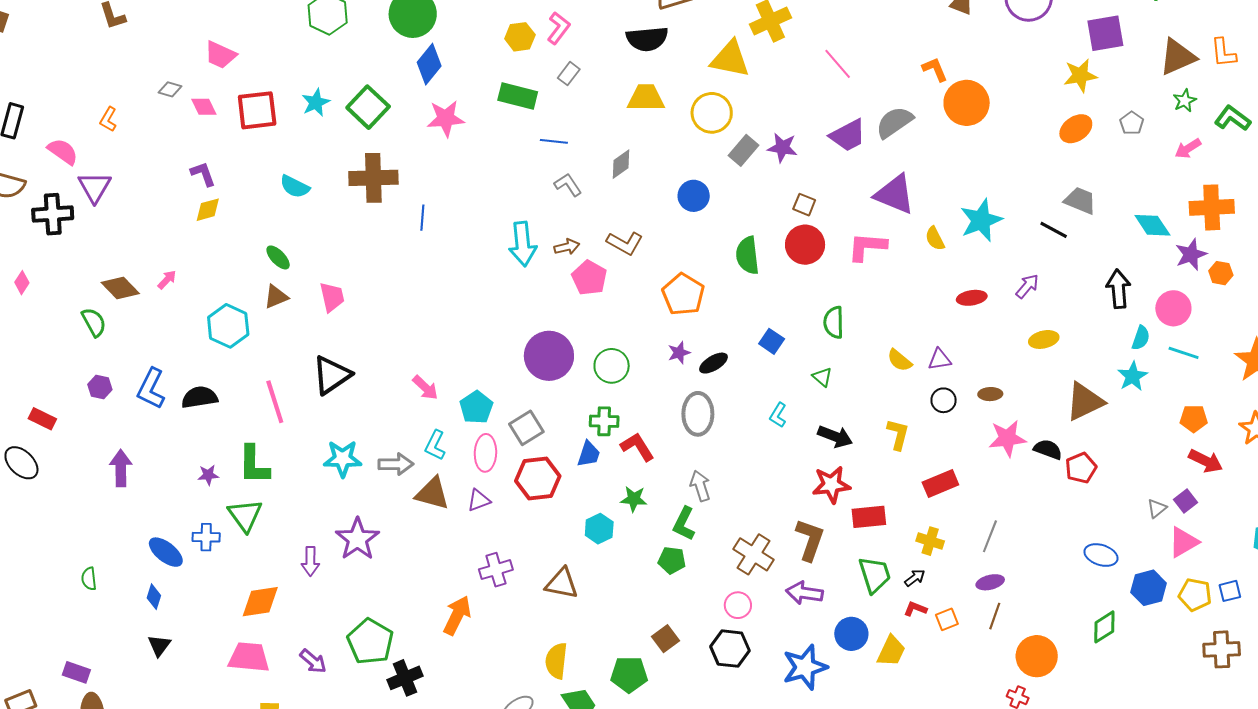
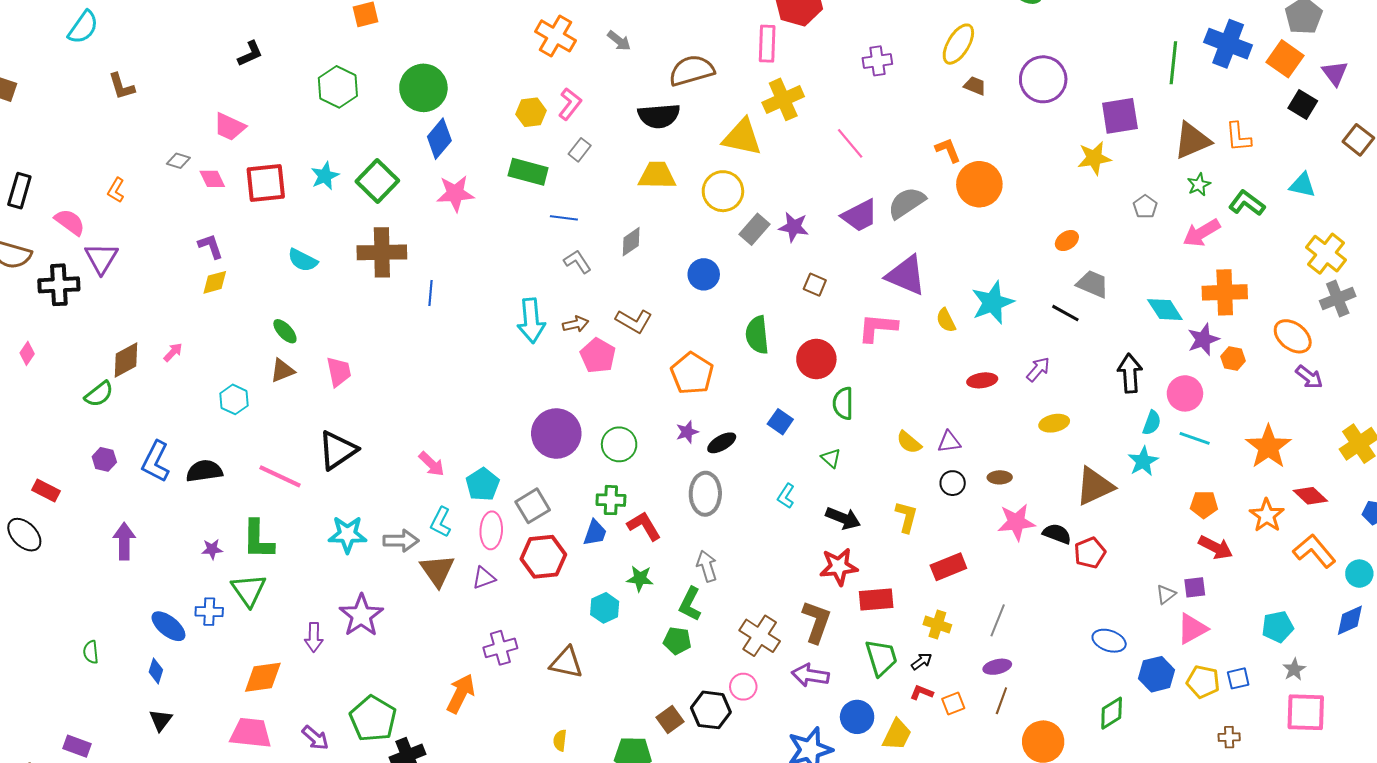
orange ellipse: (1076, 129) -> (1067, 241), moved, size x0.7
pink arrow: (1188, 148) -> (1202, 233), size x1.4
red circle: (805, 245) -> (816, 359), moved
brown diamond: (120, 288) -> (126, 360), turned -75
green semicircle: (94, 322) -> (99, 394), turned 80
cyan hexagon: (228, 326) -> (234, 399), size x0.7
pink line: (275, 402) -> (280, 476), turned -48
brown triangle: (432, 493) -> (437, 571), turned 39
purple square: (1186, 501) -> (1195, 587), turned 30
black hexagon: (730, 649) -> (711, 710), moved
brown cross: (1222, 649) -> (1229, 737), size x0.6
yellow semicircle: (556, 661) -> (560, 740), size x0.6

